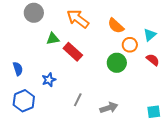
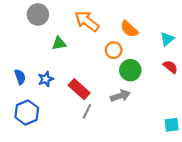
orange circle: (130, 45) -> (114, 50), moved
red rectangle: (73, 52) -> (79, 89), moved
blue star: (49, 80) -> (46, 79), moved
gray arrow: (109, 108) -> (120, 96), moved

